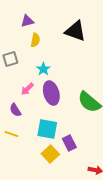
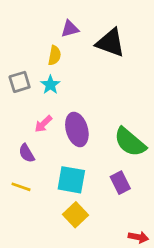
purple triangle: (27, 21) -> (70, 29), moved
cyan star: (43, 69) -> (50, 85), moved
purple rectangle: (69, 143) -> (120, 183), moved

